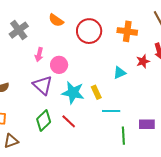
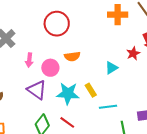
orange semicircle: (56, 20) -> (72, 56), moved, turned -35
red circle: (89, 31) -> (57, 24), moved
orange cross: (127, 31) -> (118, 15), moved

